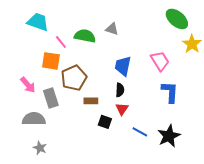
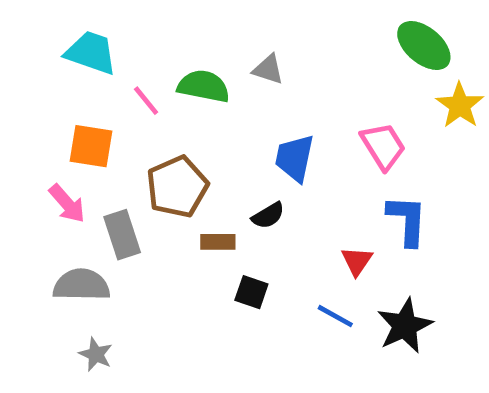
orange square: (51, 61) -> (91, 146), moved
black semicircle: (120, 90) -> (268, 216), moved, turned 56
red triangle: (122, 109) -> (357, 261), moved

